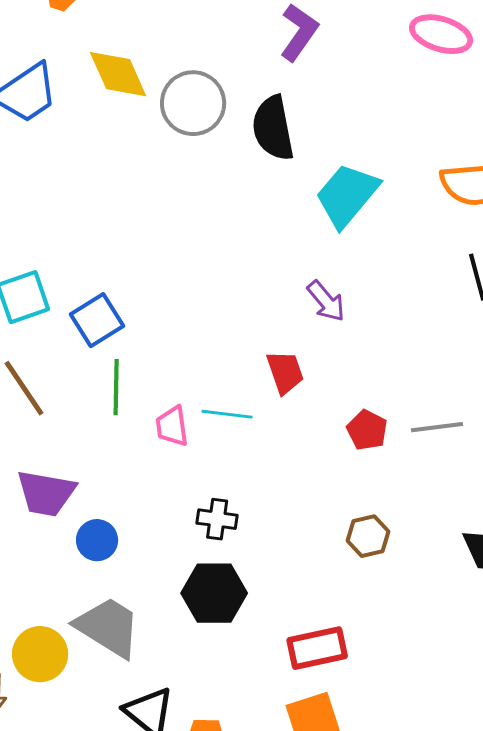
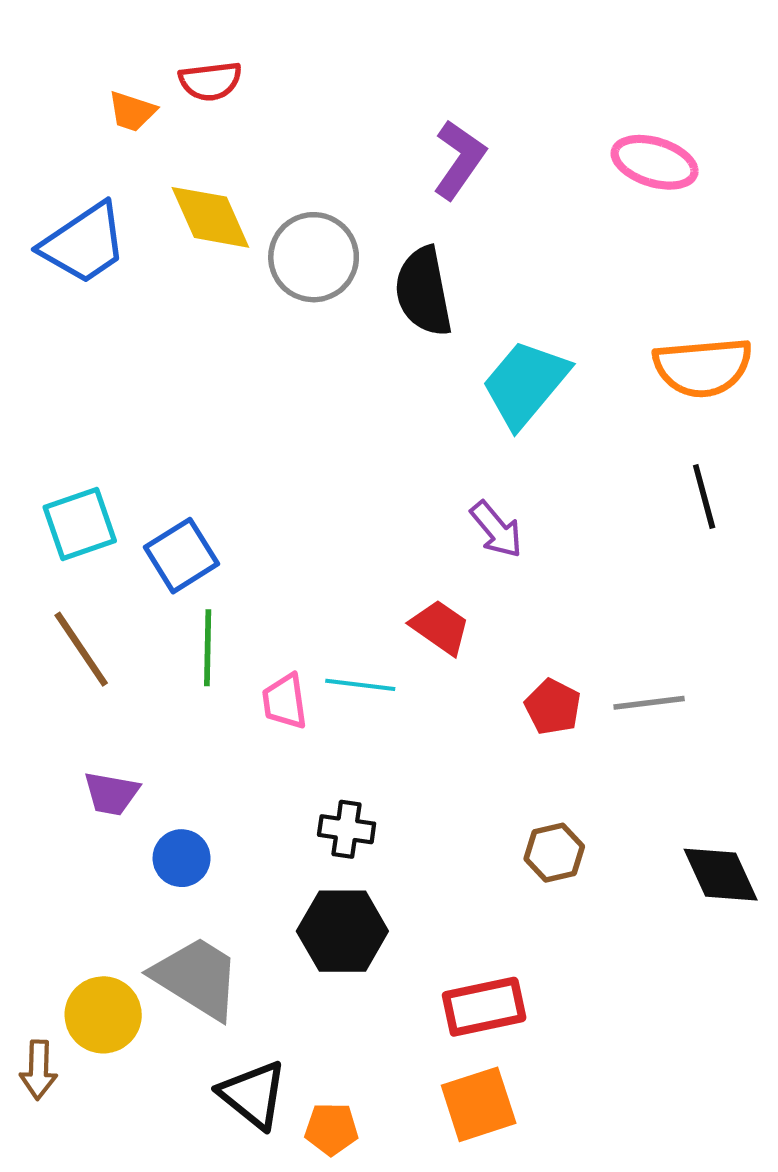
red trapezoid: (285, 372) -> (440, 627), turned -36
purple trapezoid: (46, 493) -> (111, 793), size x0.7

